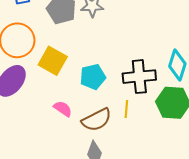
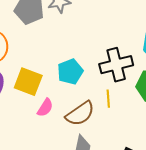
yellow square: (53, 61) -> (28, 82), moved
pink semicircle: (63, 109) -> (45, 108), turned 96

